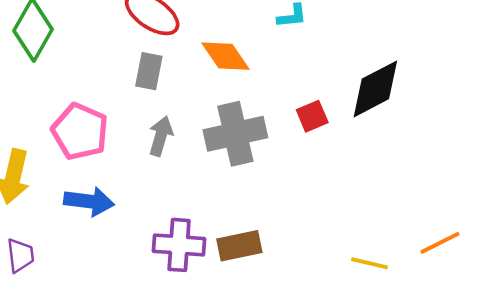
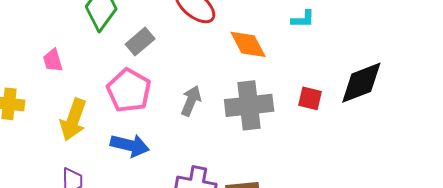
gray rectangle: (149, 71) -> (140, 42), moved, turned 32
red square: (312, 116) -> (310, 98), turned 30

